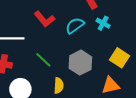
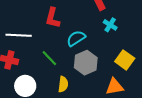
red L-shape: (45, 19) -> (53, 18), turned 50
cyan semicircle: (75, 26) -> (76, 38), moved

